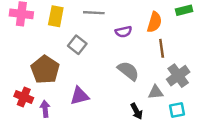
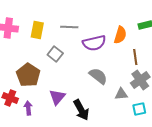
purple semicircle: (124, 32) -> (94, 43), size x1.6
brown line: (162, 48) -> (135, 57), moved
purple triangle: (80, 96) -> (57, 97), turned -36
black arrow: (137, 111) -> (81, 110), moved, size x1.5

